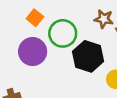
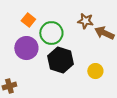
black hexagon: (88, 56) -> (60, 60), moved

